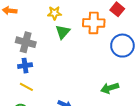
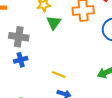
yellow line: (26, 87) -> (59, 75), moved

